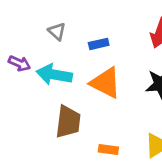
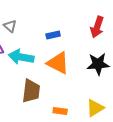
gray triangle: (57, 31) -> (10, 26), moved

